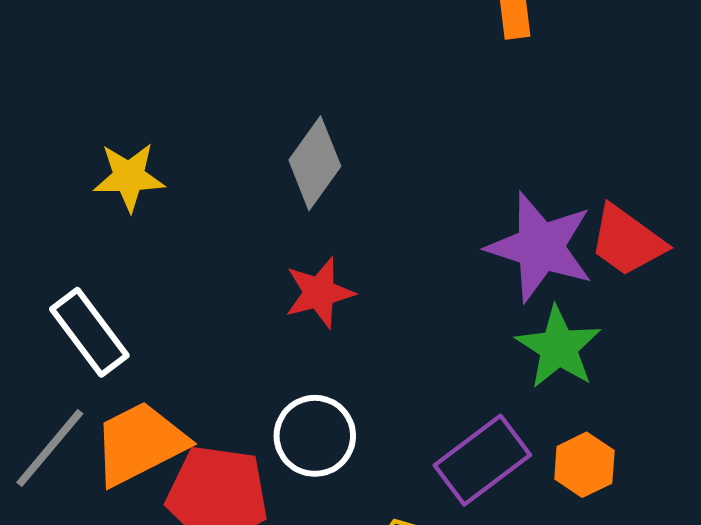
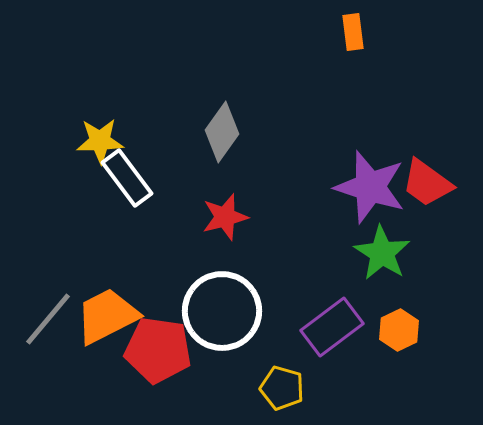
white rectangle: (89, 332) -> (127, 178), moved
white circle: (315, 436) -> (222, 311), size x1.5

